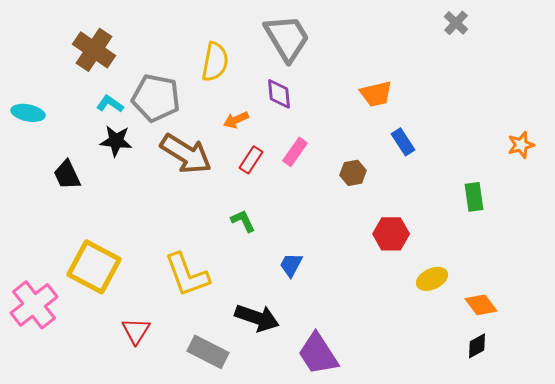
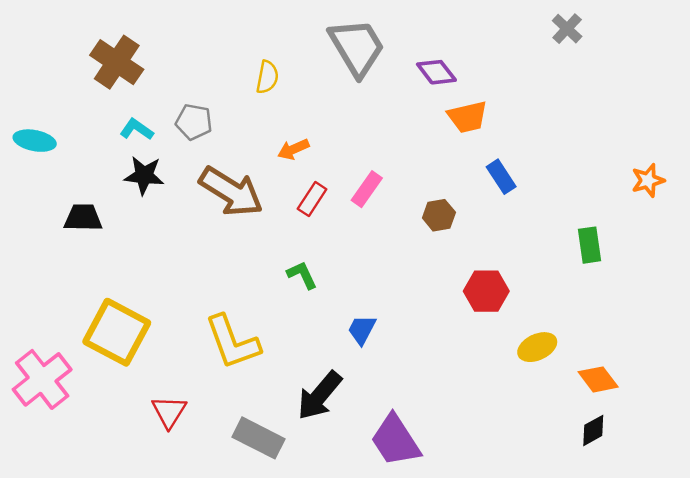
yellow semicircle: (215, 62) -> (267, 77), size x0.7
purple diamond: (279, 94) -> (436, 72), moved, turned -32
gray pentagon: (156, 98) -> (194, 122), size x0.6
black trapezoid: (67, 175) -> (83, 218), turned 116
black arrow: (257, 318) -> (319, 396), turned 111

